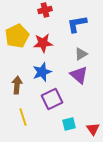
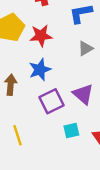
purple triangle: (79, 75) -> (83, 94), moved
yellow line: (23, 117) -> (18, 135), moved

